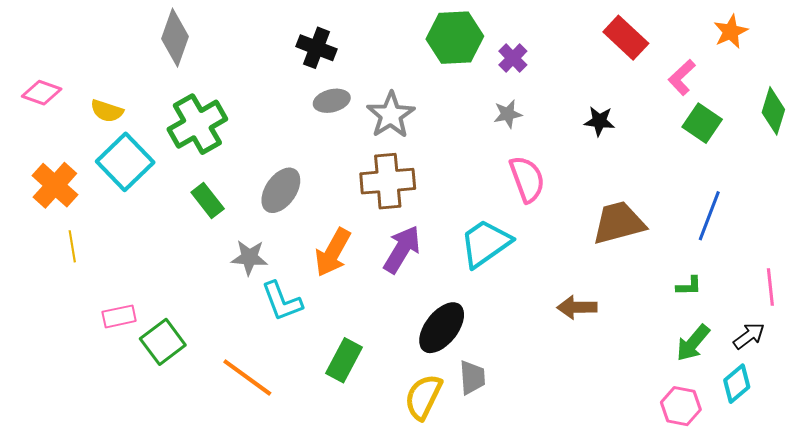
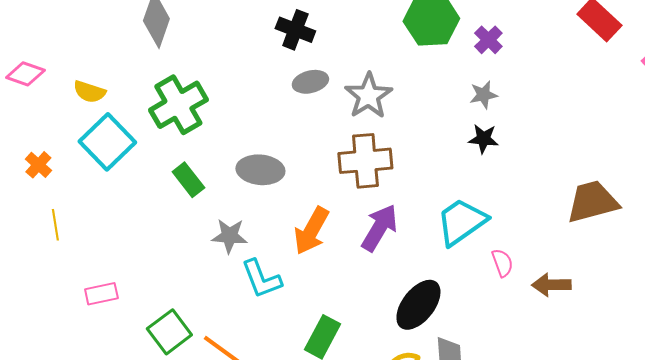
black star: (599, 121) -> (483, 139), moved
pink semicircle: (527, 179) -> (502, 263), moved, size x0.6
orange cross: (55, 185) -> (38, 165), size x0.6
gray ellipse: (281, 190) -> (260, 170), turned 60
green square: (163, 342) -> (169, 332), moved

